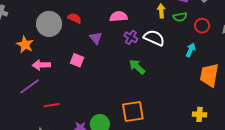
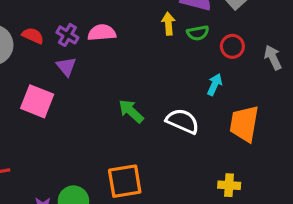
purple cross: (131, 37) -> (67, 35), moved
white semicircle: (154, 38) -> (183, 121), moved
pink square: (77, 60) -> (37, 101), size x1.5

